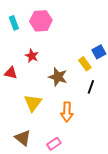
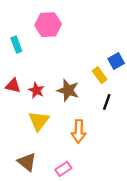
cyan rectangle: (14, 23) -> (16, 45), moved
red star: (32, 56) -> (36, 90), moved

